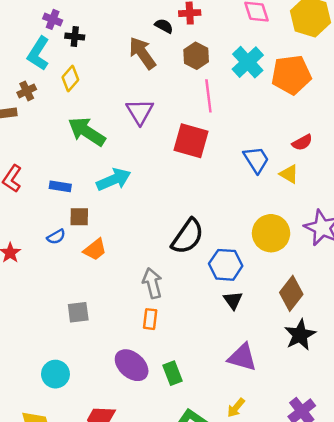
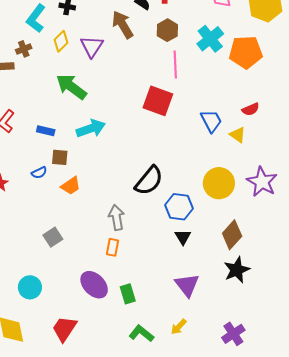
purple triangle: (140, 112) -> (92, 46), moved
gray square: (78, 312) -> (53, 237), turned -30
purple triangle: (242, 357) -> (187, 285), turned 32

